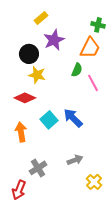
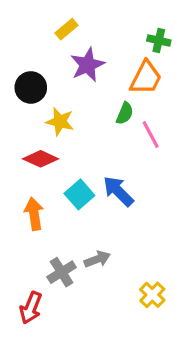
black circle: (29, 54) -> (31, 87), moved
gray arrow: (75, 160) -> (97, 259), moved

